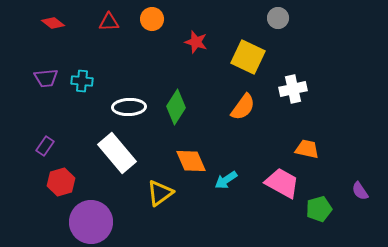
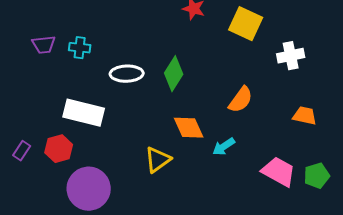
orange semicircle: (243, 107) -> (241, 100), moved
purple rectangle: (45, 146) -> (22, 151), moved
white rectangle: (117, 153) -> (84, 113), moved, turned -36
pink trapezoid: (282, 183) -> (279, 172), moved

